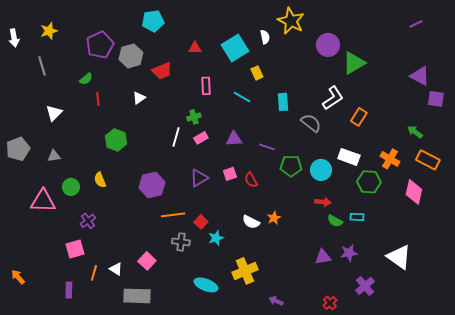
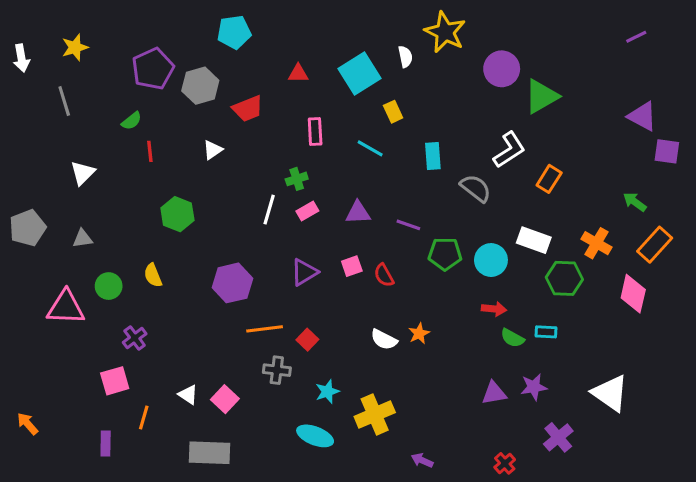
orange rectangle: (428, 160) -> (655, 245), turned -75
cyan star: (216, 238) -> (327, 392), moved
white triangle: (116, 269) -> (188, 395), moved

